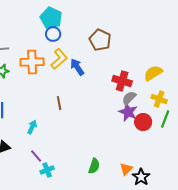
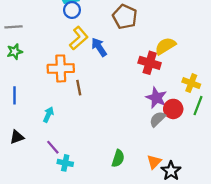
orange cross: (32, 62) -> (61, 68), moved
yellow semicircle: (153, 73) -> (165, 46), moved
gray semicircle: (129, 98) -> (157, 119), moved
cyan cross: (47, 170) -> (65, 163), turned 32

